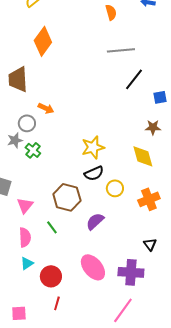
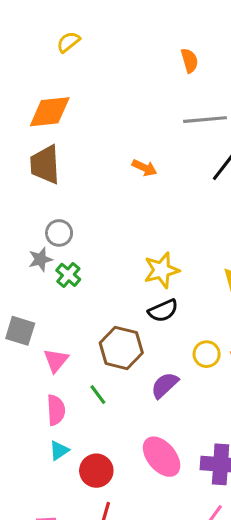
orange diamond: (43, 41) -> (50, 112), moved, turned 48
orange arrow: (46, 108) -> (144, 168), moved
yellow circle: (115, 188) -> (207, 354), moved

